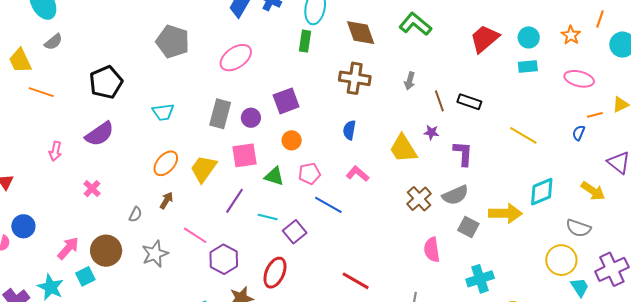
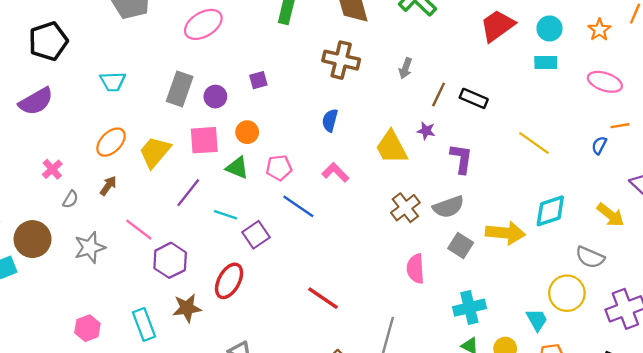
purple square: (286, 101) -> (258, 80), size x0.6
brown line: (439, 101) -> (439, 95), turned 40
orange circle: (292, 140) -> (247, 132), moved
pink cross: (92, 189) -> (52, 169), moved
cyan trapezoid: (580, 287) -> (537, 320), moved

